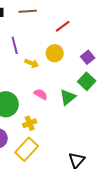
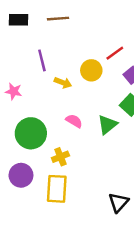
red line: (63, 26) -> (115, 53), moved
yellow rectangle: (27, 149) -> (57, 189), turned -40

